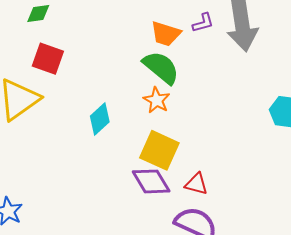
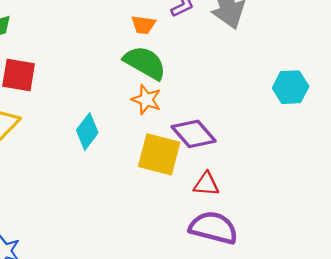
orange trapezoid: (166, 34) -> (143, 25), size x0.7
purple diamond: (151, 181) -> (194, 134), moved

